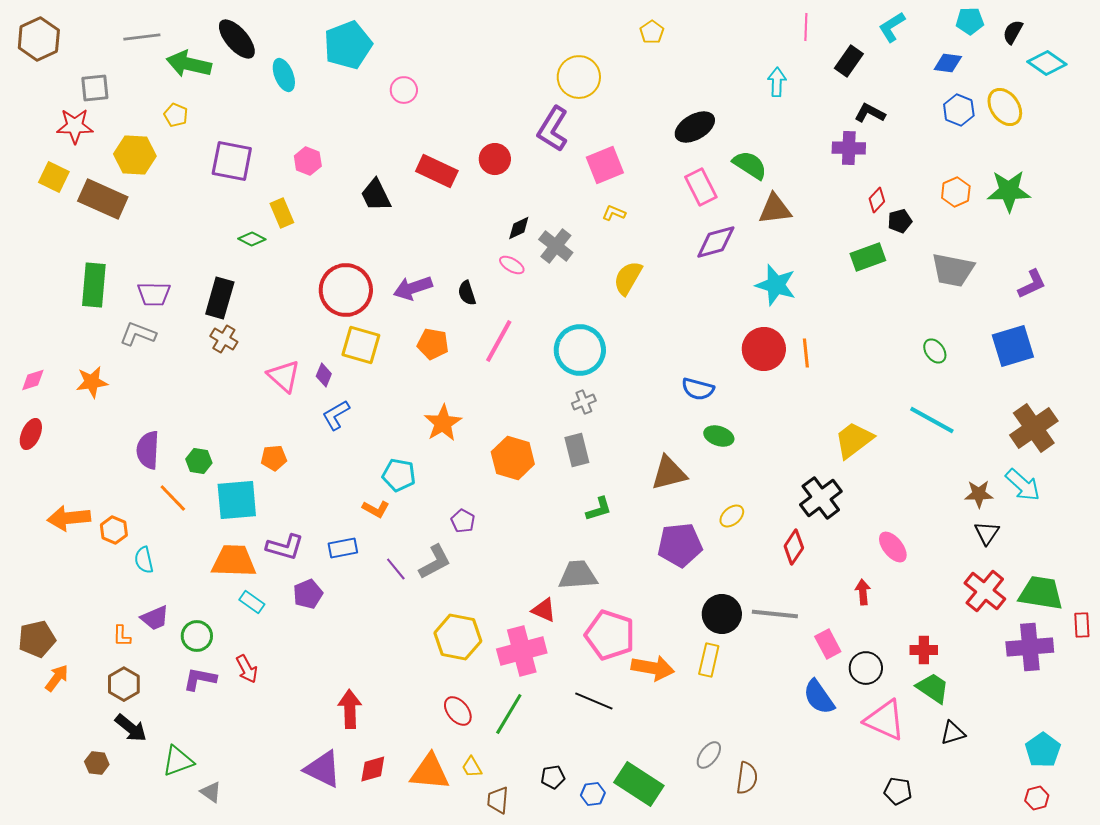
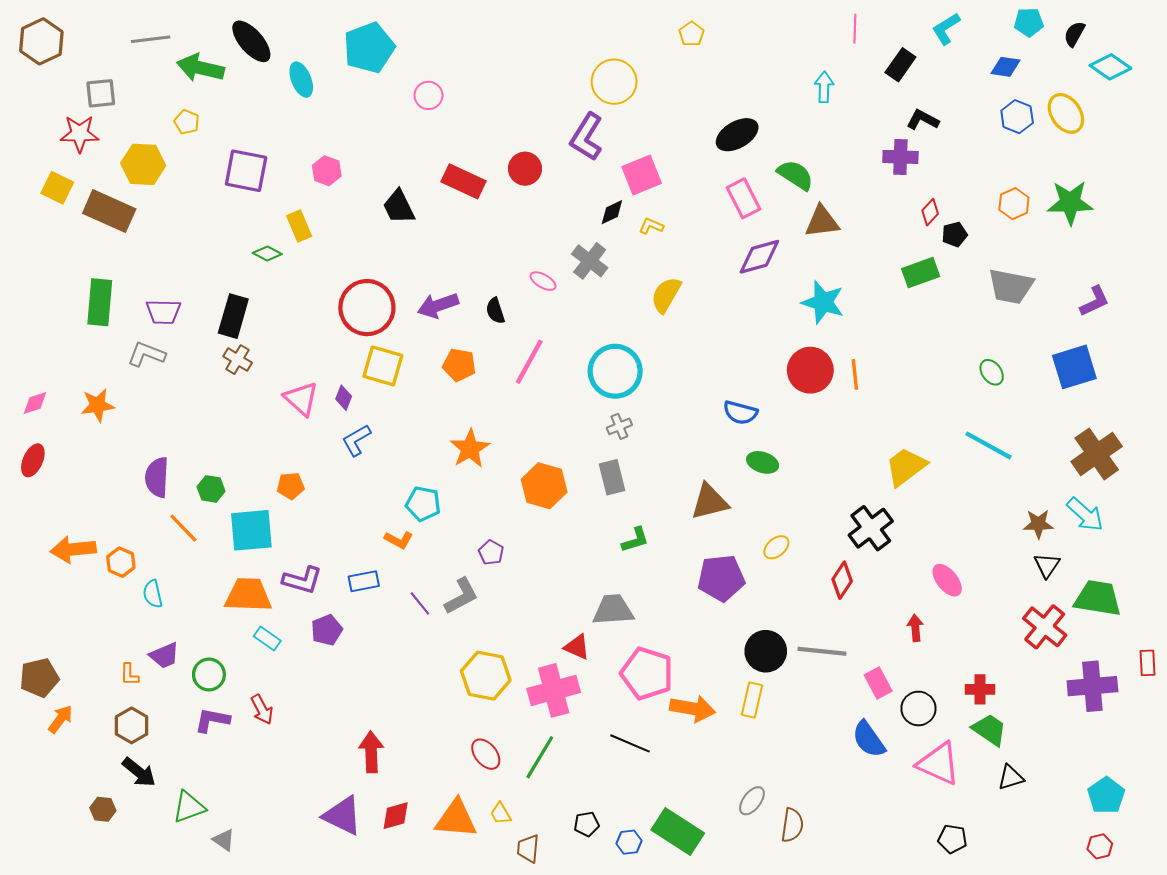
black diamond: (519, 228) -> (612, 212), moved
green trapezoid: (1041, 593) -> (1098, 598), moved

